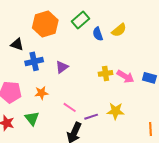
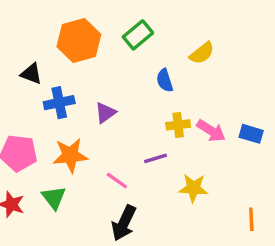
blue semicircle: (98, 34) -> (165, 80), moved
orange star: (41, 93) -> (70, 155), size x1.5
purple line: (91, 117) -> (155, 158), moved

